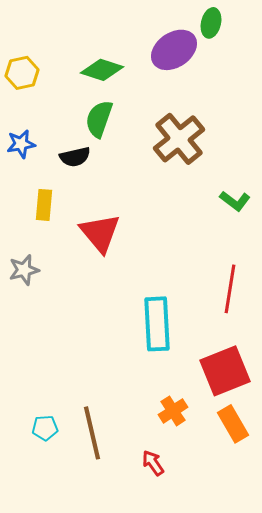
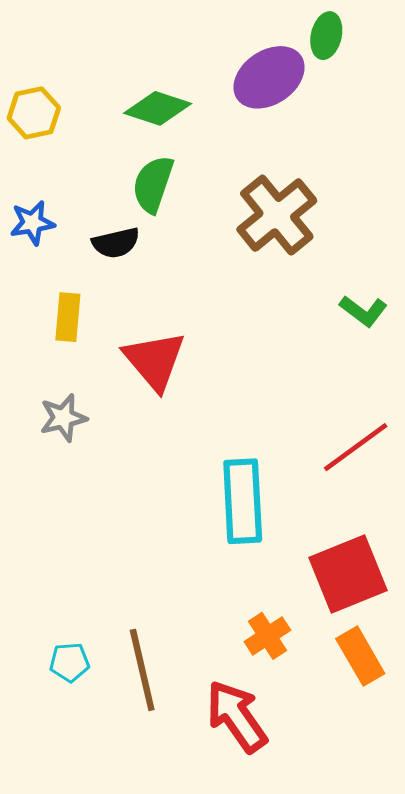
gray star: (24, 270) -> (63, 418), moved
red line: (230, 289) -> (356, 447), turned 45
red arrow: (153, 463) -> (237, 716), size x1.8

